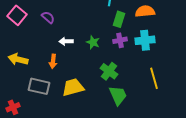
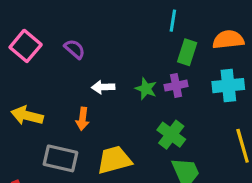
purple cross: (120, 40) -> (176, 86), moved

